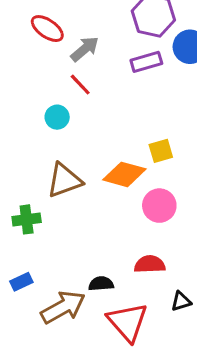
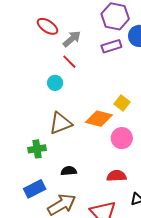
yellow square: (161, 151) -> (122, 103), turned -35
blue rectangle: (21, 282) -> (35, 189), size x1.5
black semicircle: (101, 284) -> (69, 171), moved

